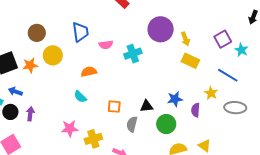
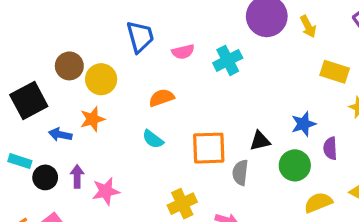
brown circle: (37, 33) -> (69, 66), moved
yellow rectangle: (190, 61) -> (335, 72), moved
orange star: (30, 65) -> (92, 119), moved
blue arrow: (15, 91) -> (60, 135), moved
orange square: (114, 107) -> (209, 148), size x1.6
purple semicircle: (195, 110) -> (330, 148), moved
pink star: (70, 128) -> (106, 191), moved

